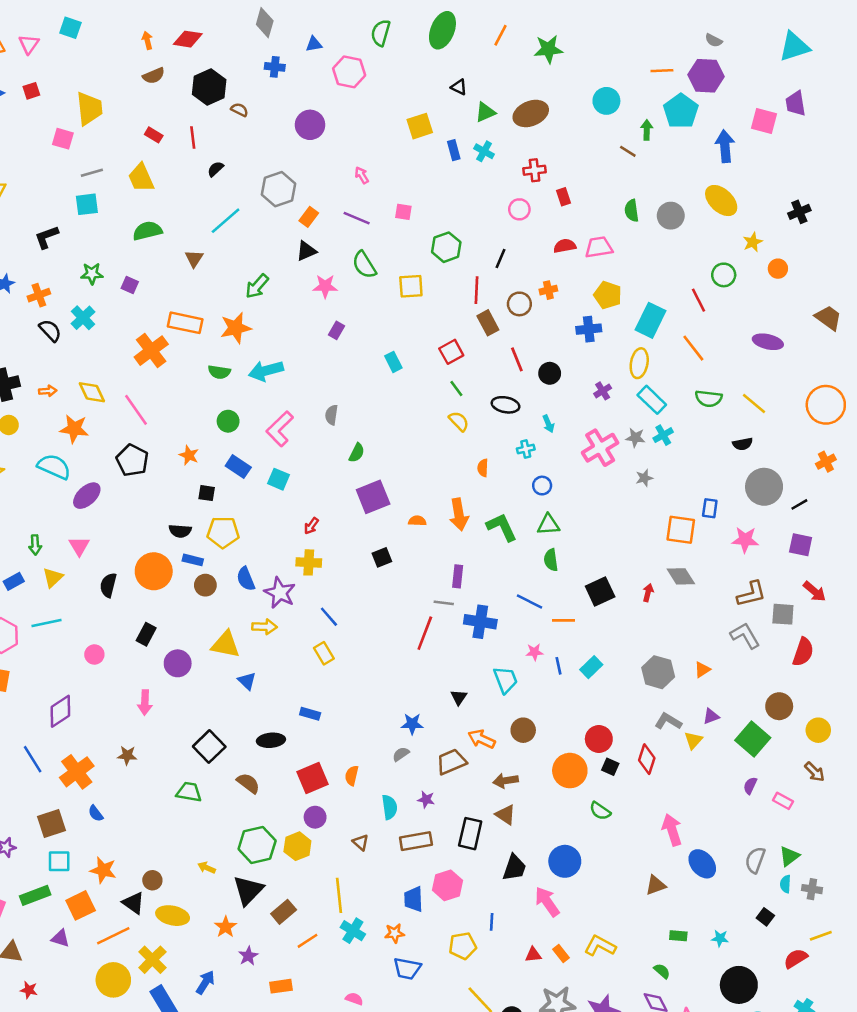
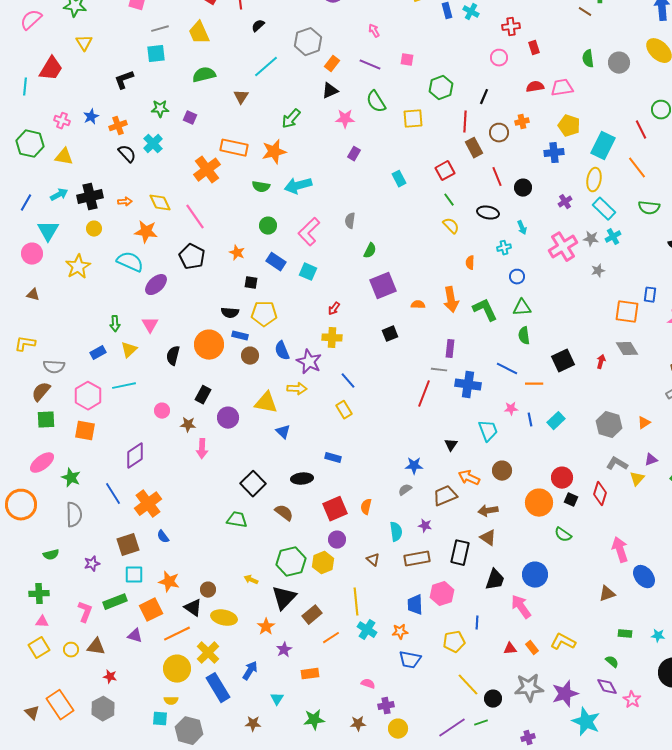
brown star: (127, 755) -> (188, 425), moved

